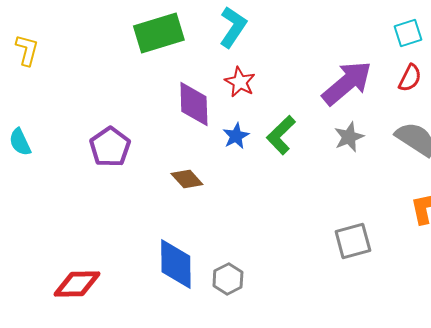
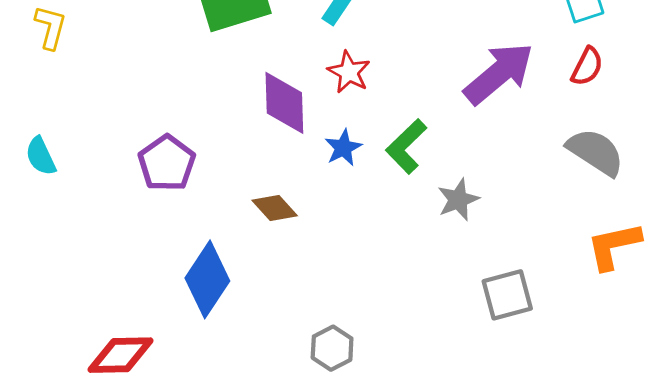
gray star: (349, 137) -> (458, 200), moved
blue diamond: (176, 264) -> (207, 279), moved, turned 34

